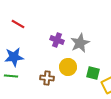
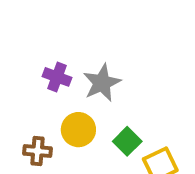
green square: (93, 73) -> (127, 141), turned 32

